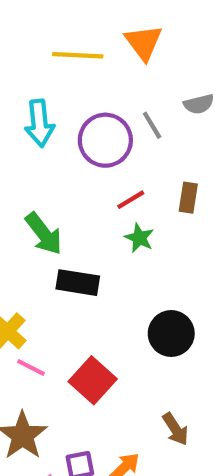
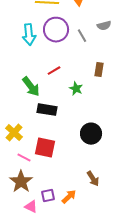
purple circle: (105, 140) -> (56, 30), moved
red line: (131, 200) -> (54, 71), moved
pink line: (31, 367) -> (24, 158), moved
red square: (93, 380) -> (45, 148), moved, turned -30

